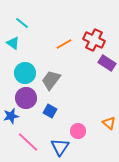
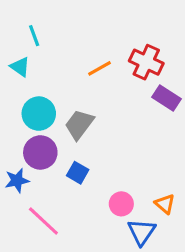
cyan line: (22, 23) -> (34, 36), turned 32
orange triangle: (109, 123) -> (165, 204), moved
blue triangle: (60, 147) -> (142, 232), moved

